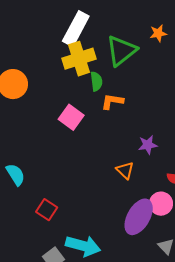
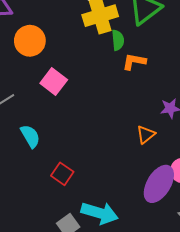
pink square: (71, 117) -> (54, 81), moved
orange triangle: (125, 170) -> (146, 134), turned 36

